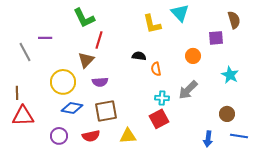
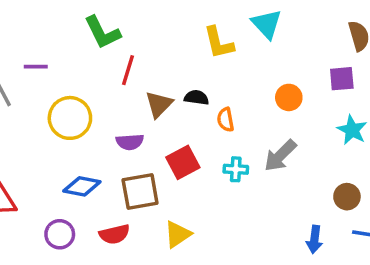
purple square: (216, 38) -> (342, 79), moved
brown triangle: (86, 60) -> (159, 104), moved
yellow circle: (63, 82) -> (70, 118), moved
red square: (159, 119) -> (183, 162), moved
yellow triangle: (128, 136) -> (178, 234), turned -30

